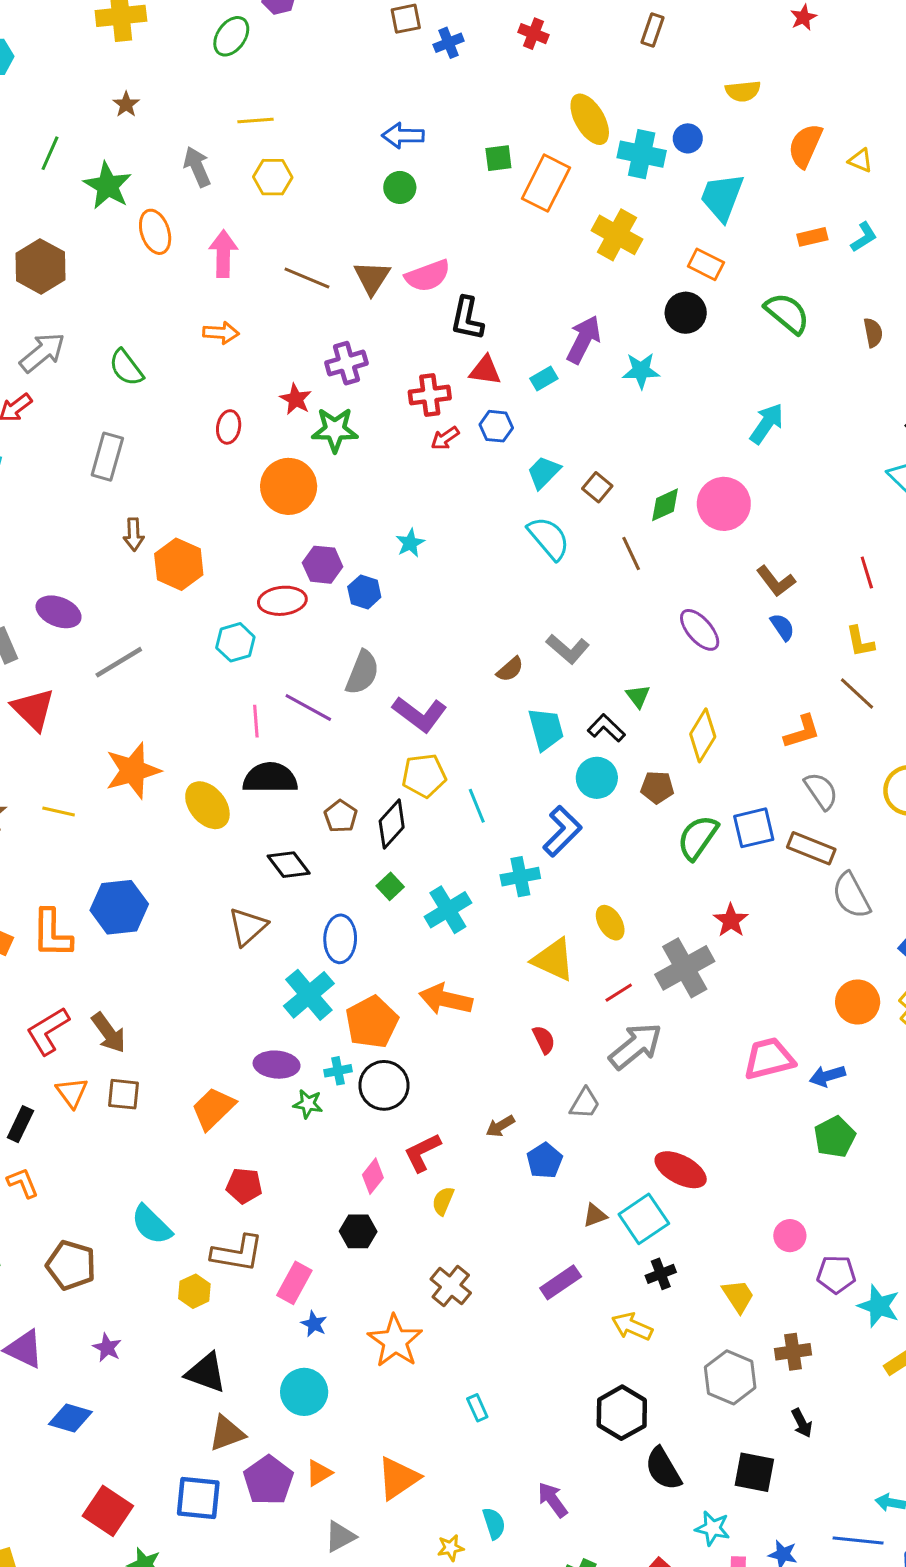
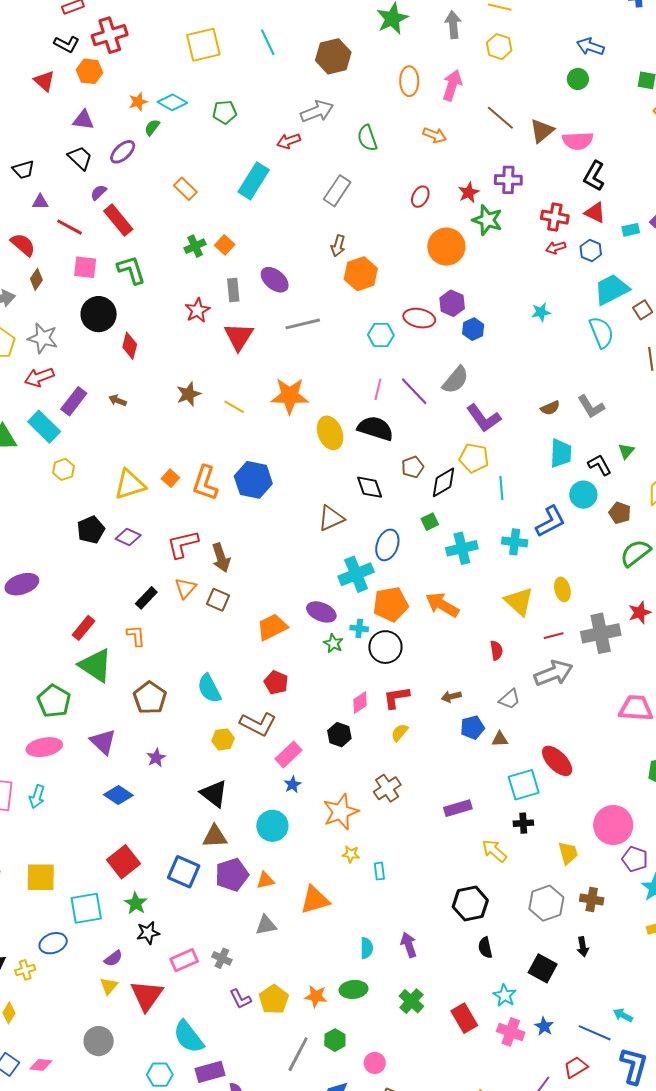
orange ellipse: (155, 232) -> (409, 81), moved
cyan trapezoid: (544, 472) -> (612, 289), size x1.5
cyan star: (410, 543) -> (541, 312), moved
brown triangle: (595, 1215) -> (500, 739), moved
pink circle: (790, 1236) -> (613, 825), size x1.8
black semicircle: (663, 1469) -> (485, 948), size x0.7
yellow star: (451, 1548) -> (351, 854), moved

